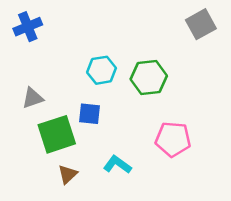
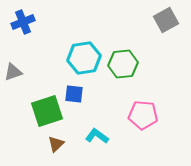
cyan hexagon: (102, 70) -> (84, 58), size x1.4
gray triangle: (33, 98) -> (13, 72), moved

